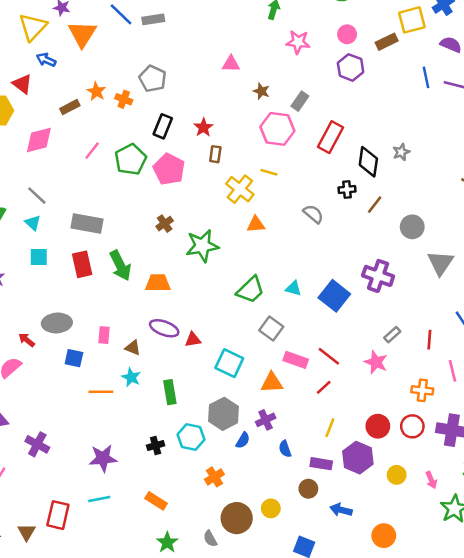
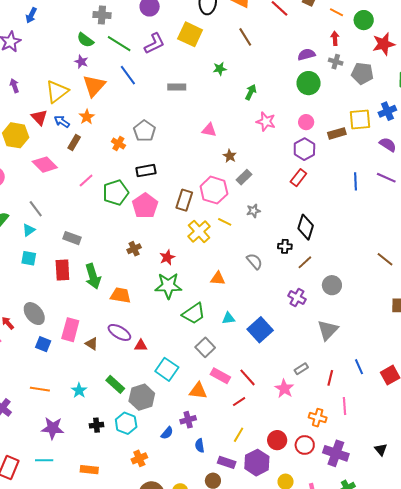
gray rectangle: (153, 19) -> (177, 87), moved
yellow triangle: (33, 27) -> (57, 92), moved
blue arrow: (46, 60) -> (62, 122), moved
blue line: (426, 77) -> (355, 181), moved
orange star: (96, 91) -> (87, 117), moved
gray rectangle: (300, 101) -> (244, 177), moved
brown rectangle: (70, 107) -> (74, 142), turned -42
black rectangle: (163, 126) -> (146, 171), turned 48
red star: (203, 127) -> (167, 257), moved
pink hexagon: (277, 129) -> (214, 190), moved
red rectangle: (331, 137) -> (298, 178), moved, size x0.7
pink diamond: (39, 140) -> (45, 165), turned 50
gray star: (401, 152) -> (253, 211), moved
brown rectangle: (215, 154) -> (184, 200), size x1.5
cyan triangle: (33, 223) -> (29, 230), turned 32
gray rectangle: (87, 224) -> (72, 238), size x0.7
orange triangle: (256, 224) -> (218, 278), moved
green star: (202, 246) -> (168, 286), moved
gray triangle: (440, 263) -> (328, 330), moved
purple cross: (378, 276) -> (297, 298), moved, size x0.7
cyan triangle: (293, 288) -> (228, 318), turned -32
gray ellipse: (57, 323) -> (34, 314), turned 45
pink rectangle: (104, 335) -> (70, 330), size x1.6
cyan star: (131, 377) -> (79, 390), moved
orange line: (101, 392) -> (40, 389), moved
green rectangle: (170, 392) -> (115, 384), turned -48
gray hexagon: (224, 414) -> (142, 397), moved
orange rectangle: (156, 501) -> (89, 470), turned -36

